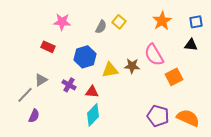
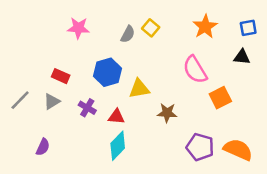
red rectangle: (48, 47) -> (61, 76), moved
brown star: (132, 66) -> (167, 113), moved
gray line: (25, 95) -> (20, 100), moved

